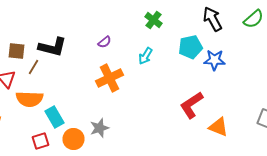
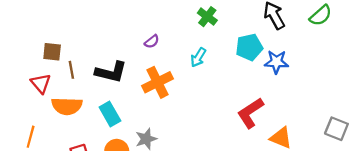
black L-shape: (52, 47) -> (111, 72), moved
brown line: (34, 67) -> (71, 70), turned -42
cyan rectangle: (54, 117) -> (110, 114), moved

